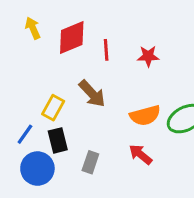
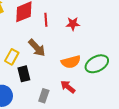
black rectangle: (58, 140) -> (24, 74), moved
gray rectangle: (90, 162) -> (44, 96), moved

